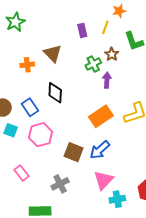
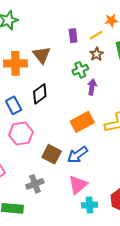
yellow line: (105, 27) -> (96, 35), turned 32
brown star: (112, 54) -> (97, 54), moved
orange cross: (27, 65) -> (15, 63), size x1.6
black diamond: (55, 93) -> (40, 94), turned 45

